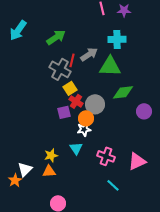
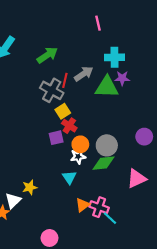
purple star: (124, 10) -> (122, 78), moved
green diamond: (123, 92) -> (103, 163), moved
gray circle: (95, 104) -> (107, 145), moved
yellow star: (51, 155) -> (30, 187), moved
pink cross: (106, 156) -> (99, 207), moved
pink triangle: (137, 161) -> (137, 178), moved
orange triangle: (49, 171) -> (83, 205), moved, turned -32

